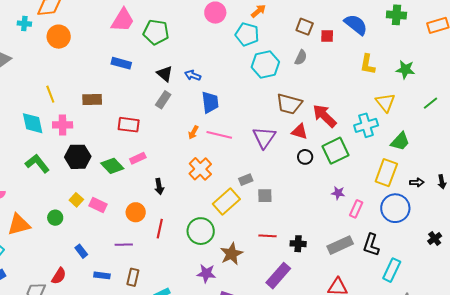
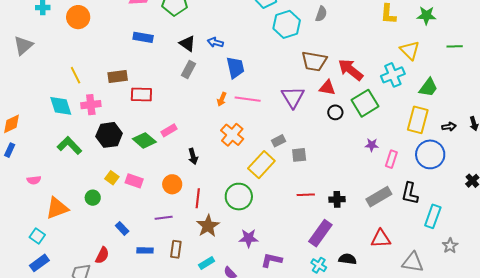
green line: (430, 103) -> (455, 46), turned 42
red rectangle: (129, 125) -> (141, 94), moved
brown star: (231, 254) -> (208, 226), moved

